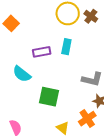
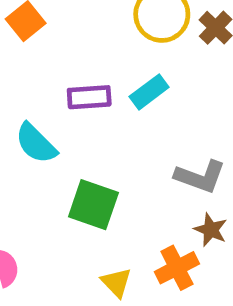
cyan rectangle: (66, 47) -> (149, 92), turned 35

